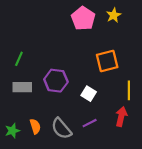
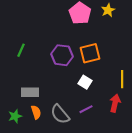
orange square: (107, 61) -> (90, 53), moved
purple hexagon: (56, 81) -> (62, 55), moved
gray rectangle: (22, 87) -> (30, 92), moved

